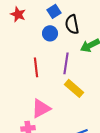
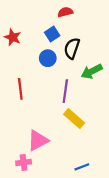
black semicircle: (72, 24) -> (72, 48), turned 30
red line: (36, 67) -> (20, 89), moved

